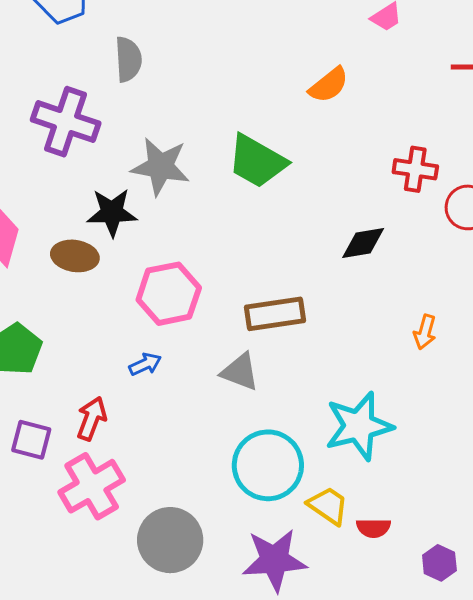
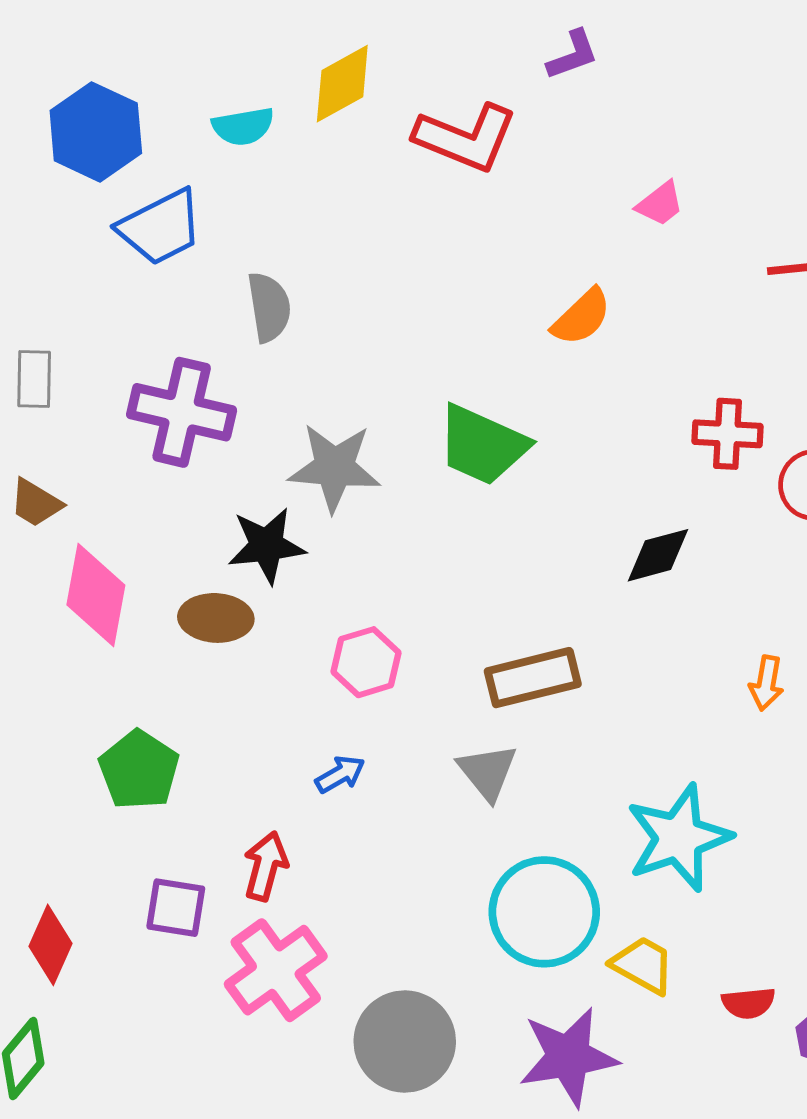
pink hexagon: (169, 294) -> (366, 662), size x0.7
gray triangle: (240, 372) -> (487, 772), turned 36
red semicircle: (374, 528) -> (748, 1003), moved

